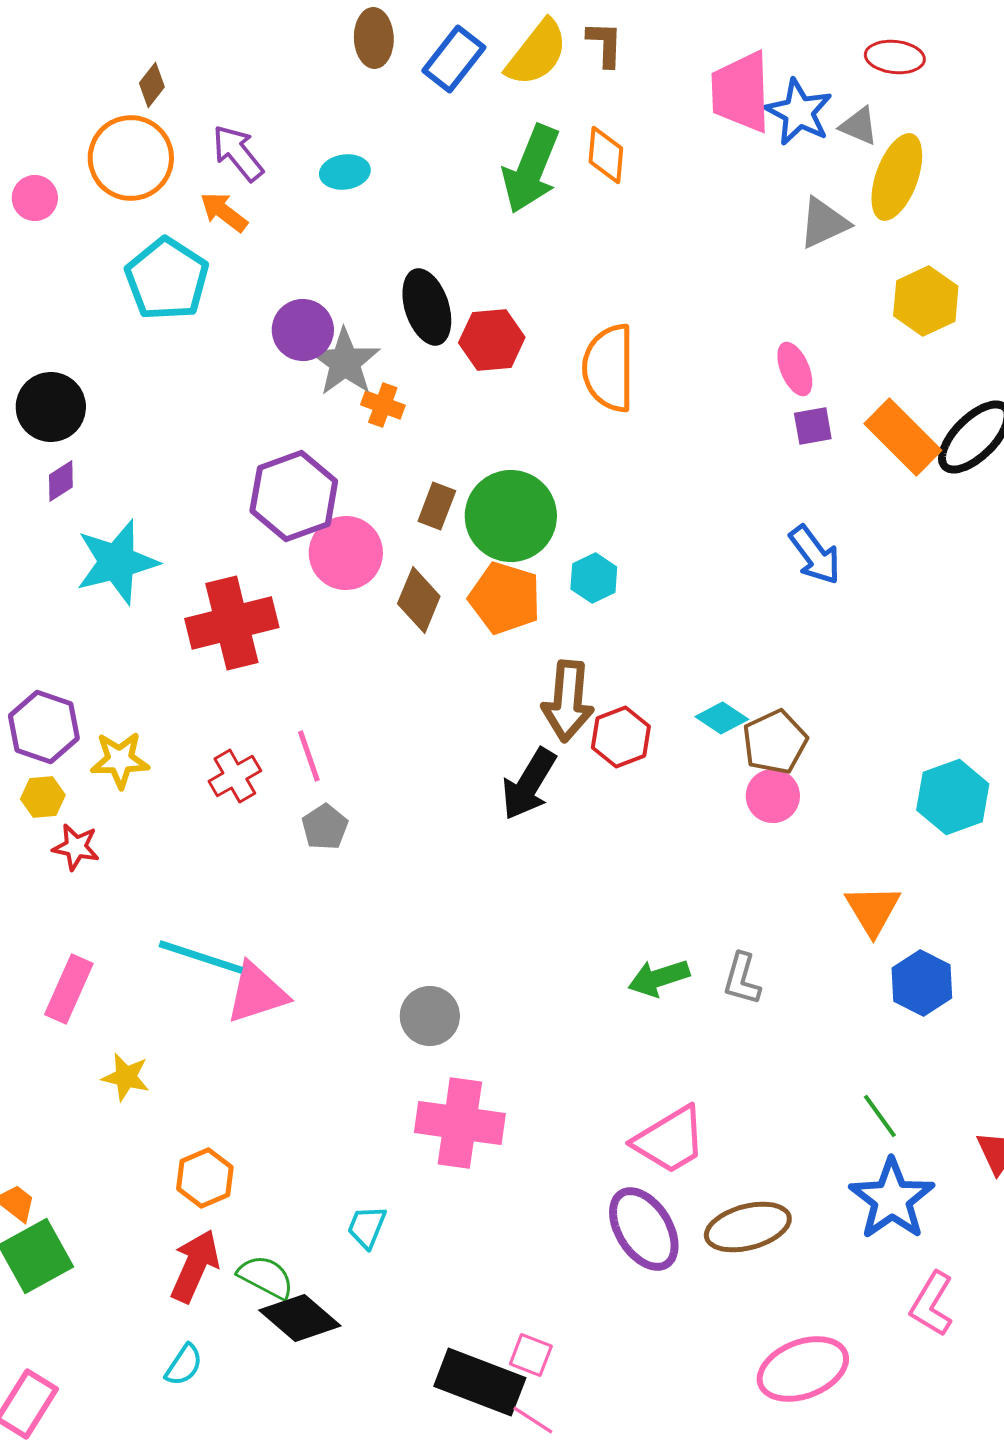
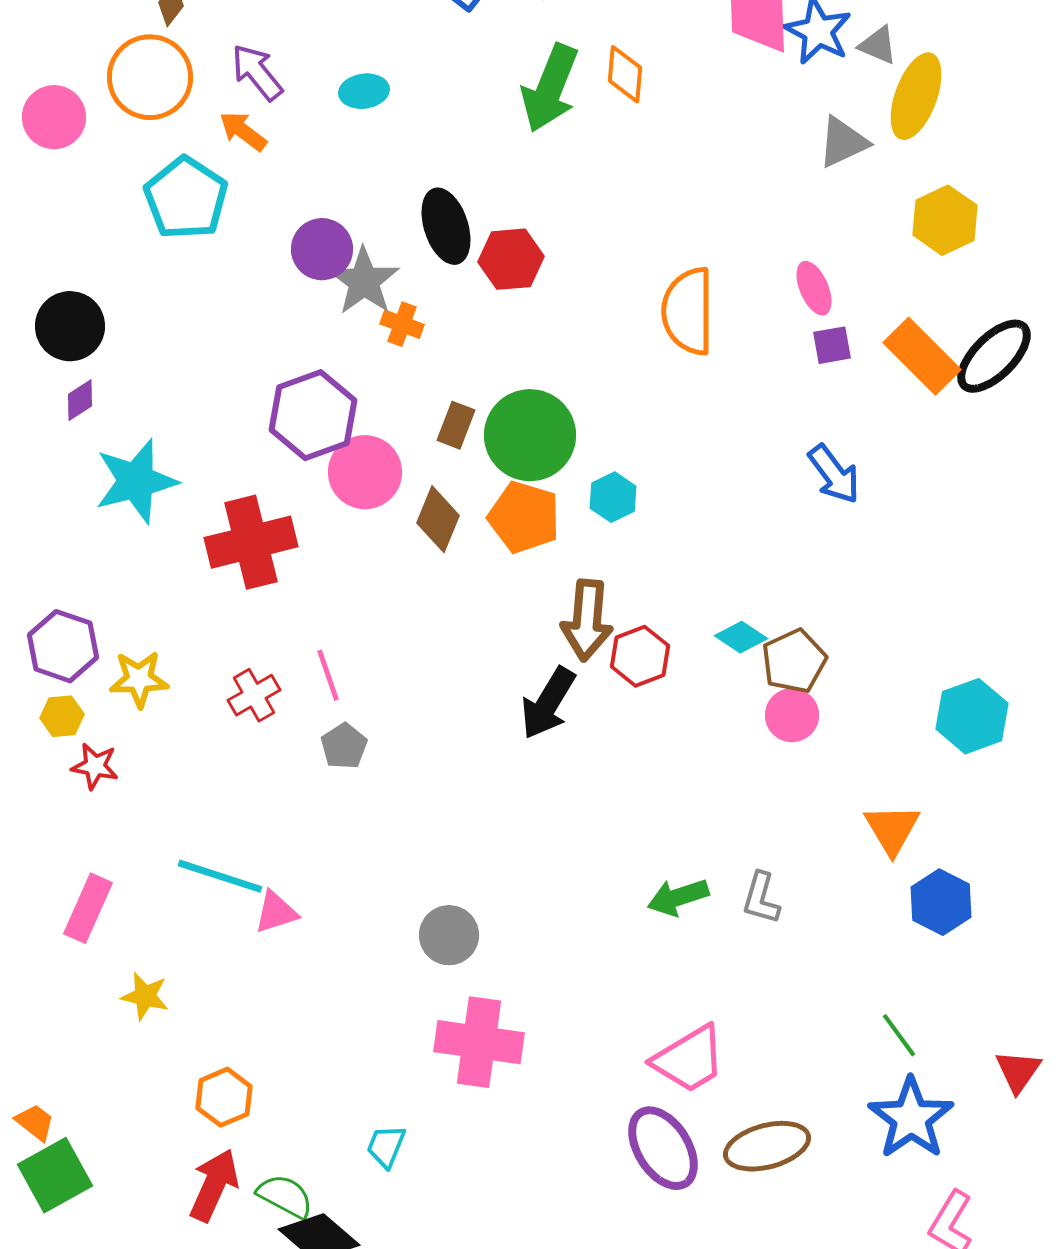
pink circle: (35, 198) -> (54, 117), size x1.4
orange semicircle: (609, 368) -> (688, 311), moved
pink triangle: (257, 993) -> (276, 912), size x0.7

